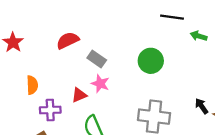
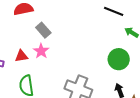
green circle: (151, 61) -> (119, 59), moved

